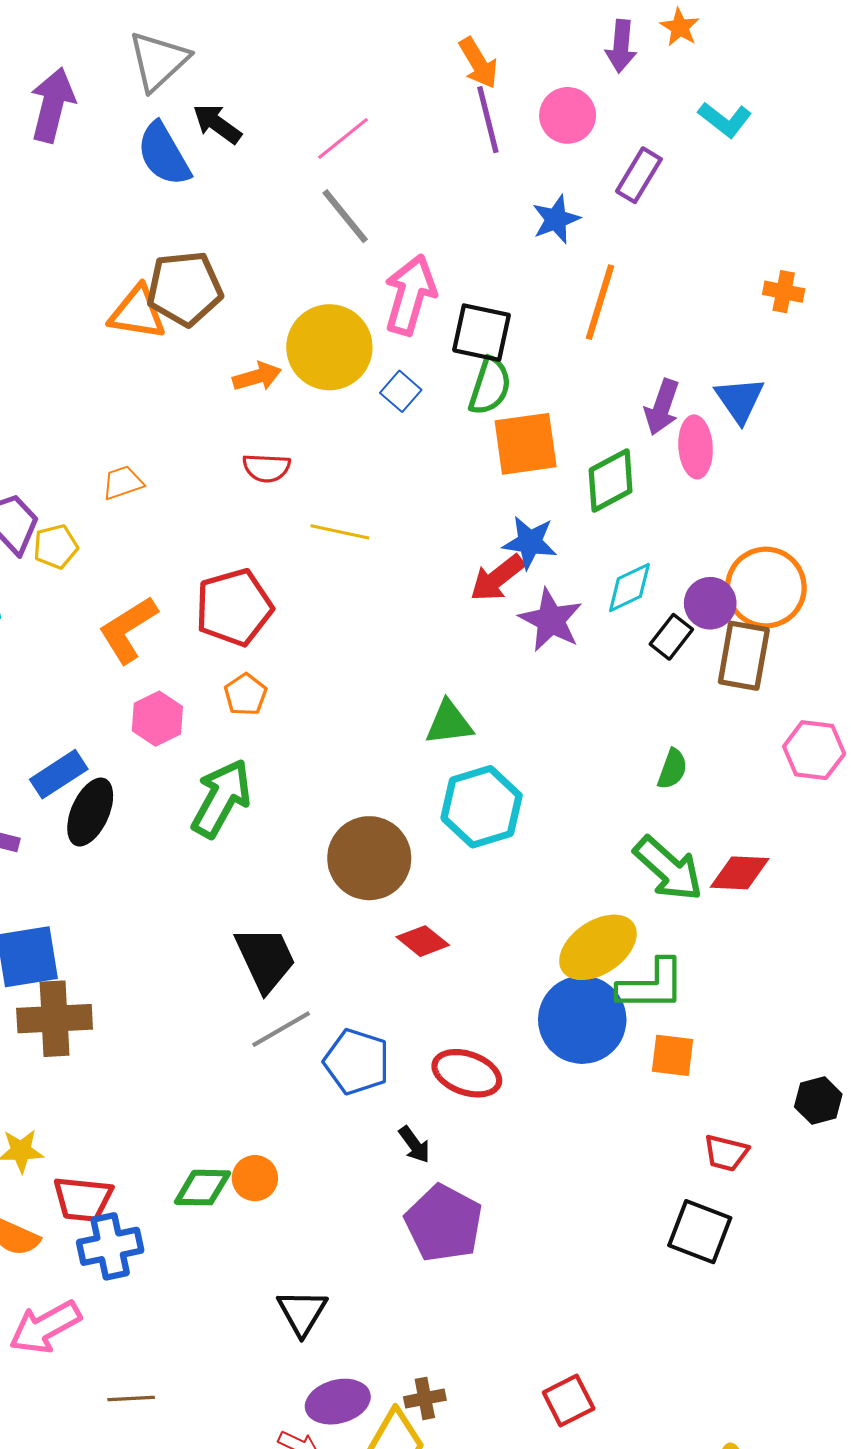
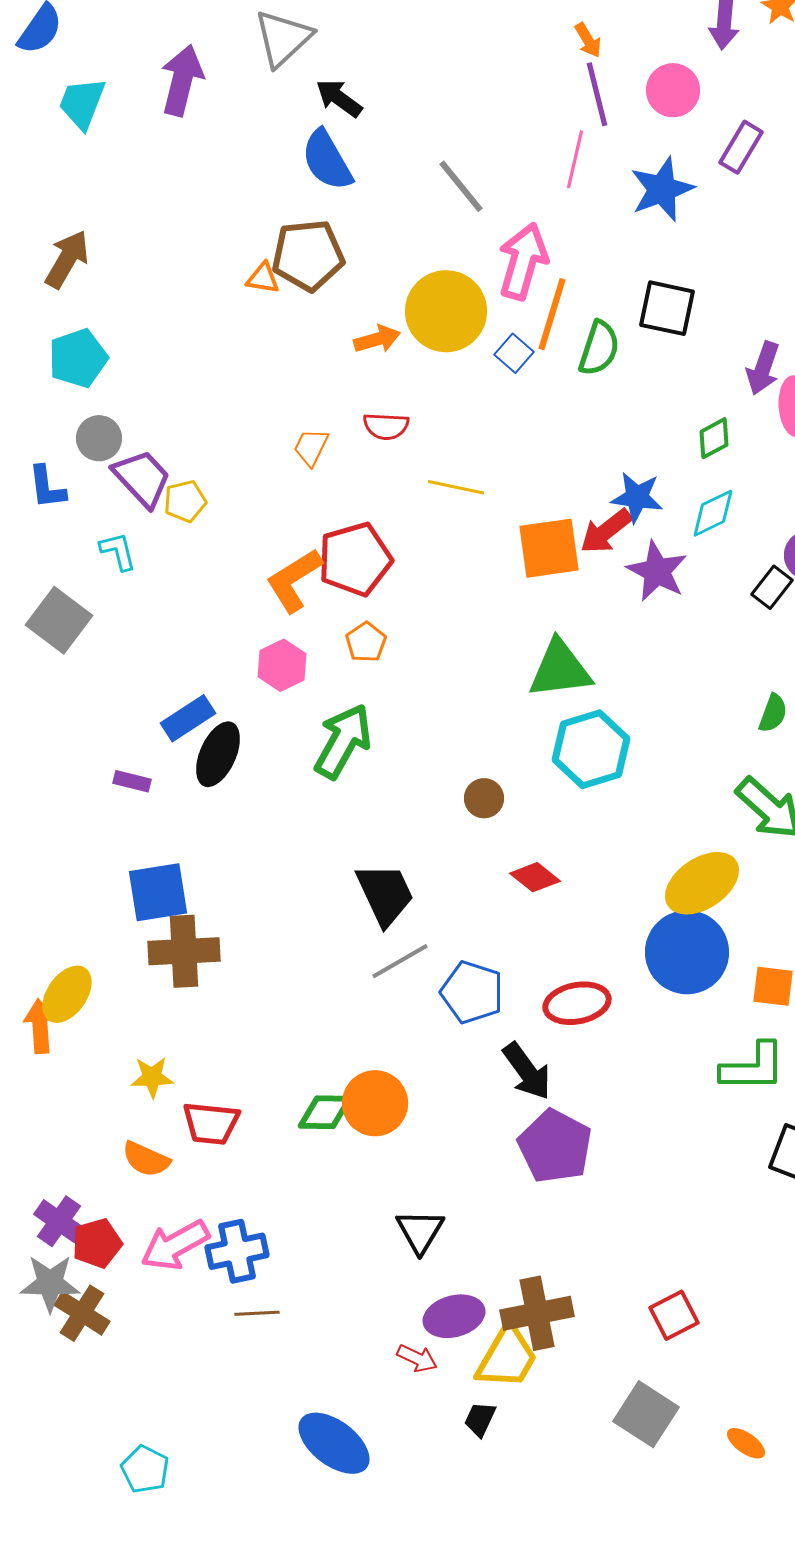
orange arrow: (478, 63) -> (588, 40), size x0.7
pink line: (343, 138) -> (575, 159), moved, turned -38
blue semicircle: (164, 154) -> (327, 160), moved
blue star: (556, 219) -> (662, 189), size x1.4
orange line: (600, 302) -> (552, 314), moved
orange triangle: (137, 313) -> (263, 278), size x0.6
black square: (482, 333) -> (667, 308), moved
orange square: (526, 444) -> (549, 548), moved
green diamond: (611, 480) -> (714, 438), size x0.7
orange trapezoid: (123, 483) -> (311, 447), moved, turned -45
cyan diamond: (629, 587) -> (713, 513), moved
orange L-shape: (128, 629) -> (294, 580), moved
green triangle: (449, 723) -> (560, 669), size x1.4
brown circle: (369, 858) -> (484, 798), size x0.5
green L-shape: (651, 985) -> (753, 1067), moved
red ellipse: (467, 1073) -> (577, 1003), turned -30
black arrow: (414, 1145) -> (527, 1071), size x1.6
orange circle: (255, 1178) -> (375, 1103), size x1.5
blue cross: (110, 1246) -> (237, 1251), moved
brown cross: (425, 1398) -> (537, 1313), size x1.8

